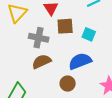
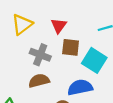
cyan square: (89, 34) -> (94, 60), size x1.6

